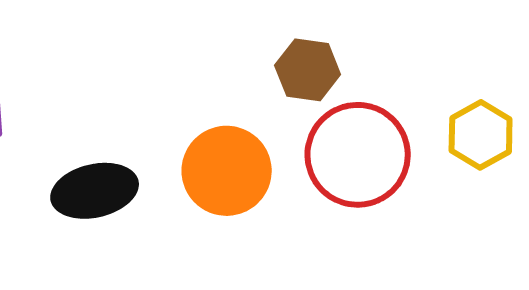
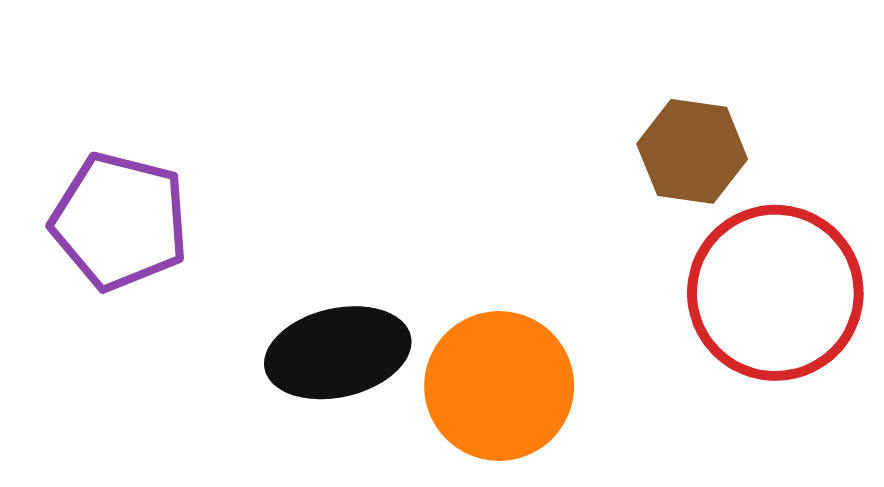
orange circle: (227, 171) -> (499, 386), moved

